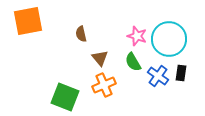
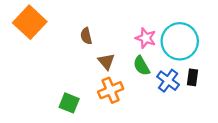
orange square: (28, 21) -> (30, 22), turned -36
green square: (65, 97) -> (69, 103), size x0.7

